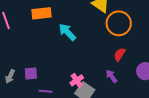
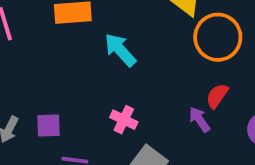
purple arrow: (111, 76) -> (199, 119), moved
pink cross: (77, 80) -> (124, 120), moved, turned -32

